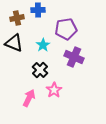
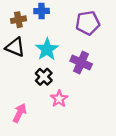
purple pentagon: (66, 29) -> (88, 23), moved
cyan star: (43, 45) -> (47, 49), size x1.5
pink arrow: (29, 98) -> (20, 113), moved

